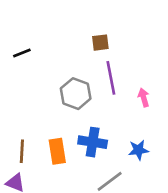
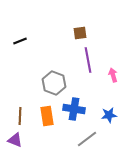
gray hexagon: (76, 94) -> (54, 83), moved

